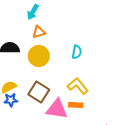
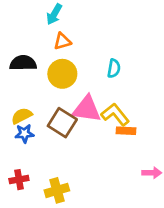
orange rectangle: (76, 105) -> (126, 131), moved
pink triangle: (57, 109) -> (87, 109), moved

